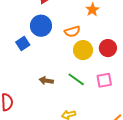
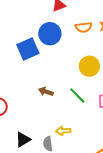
orange semicircle: (72, 31) -> (84, 27), moved
blue square: (23, 43) -> (28, 49), size x1.5

